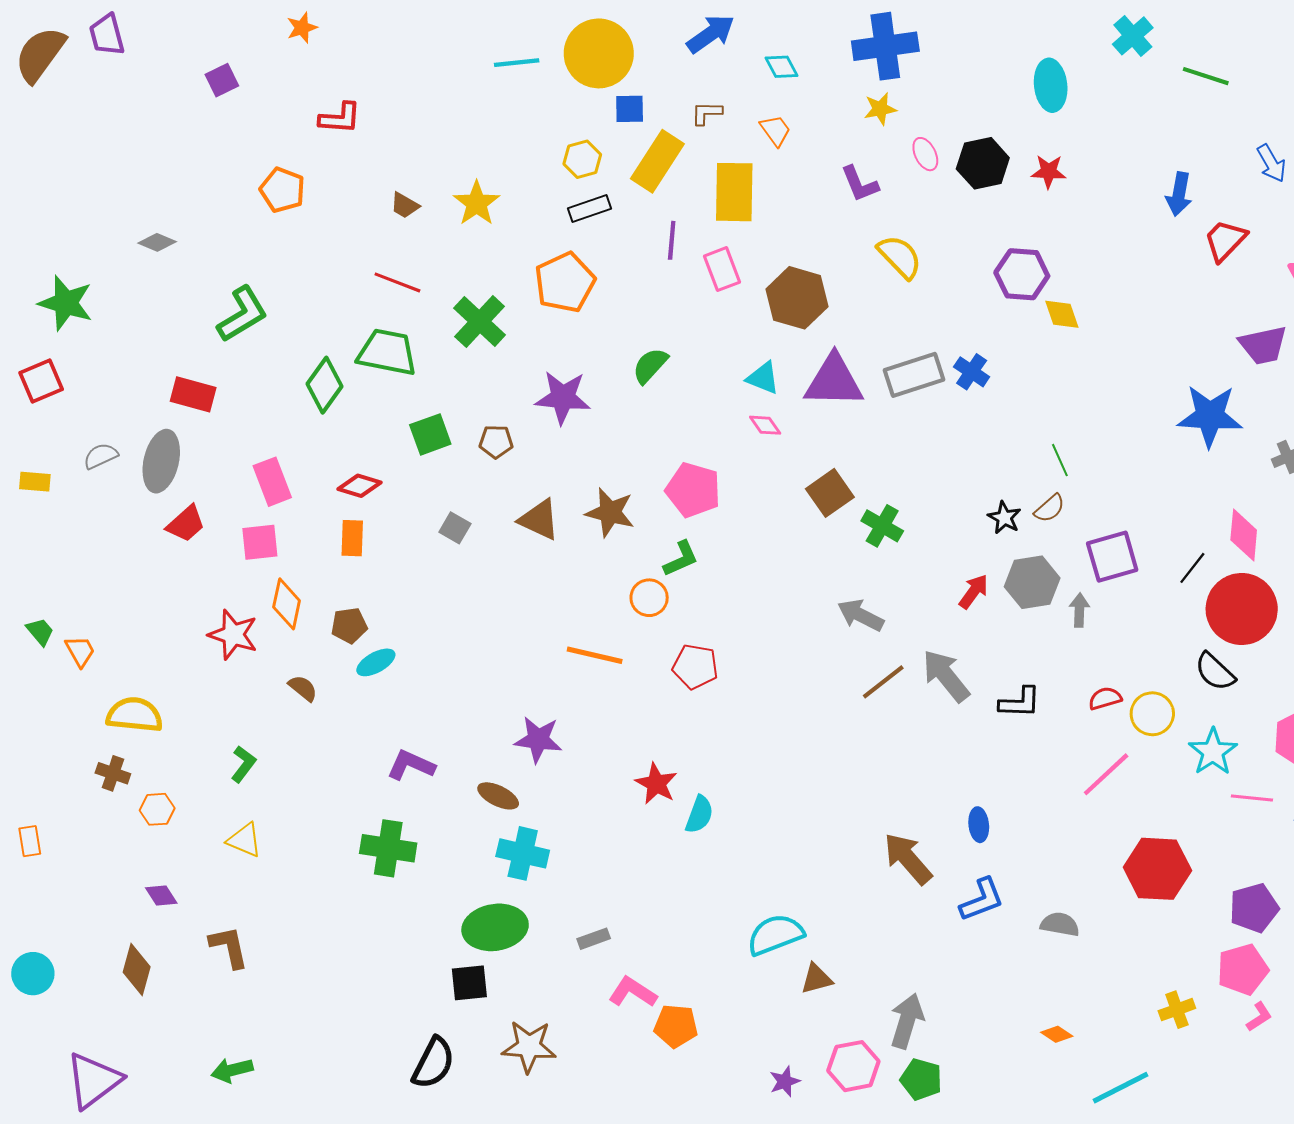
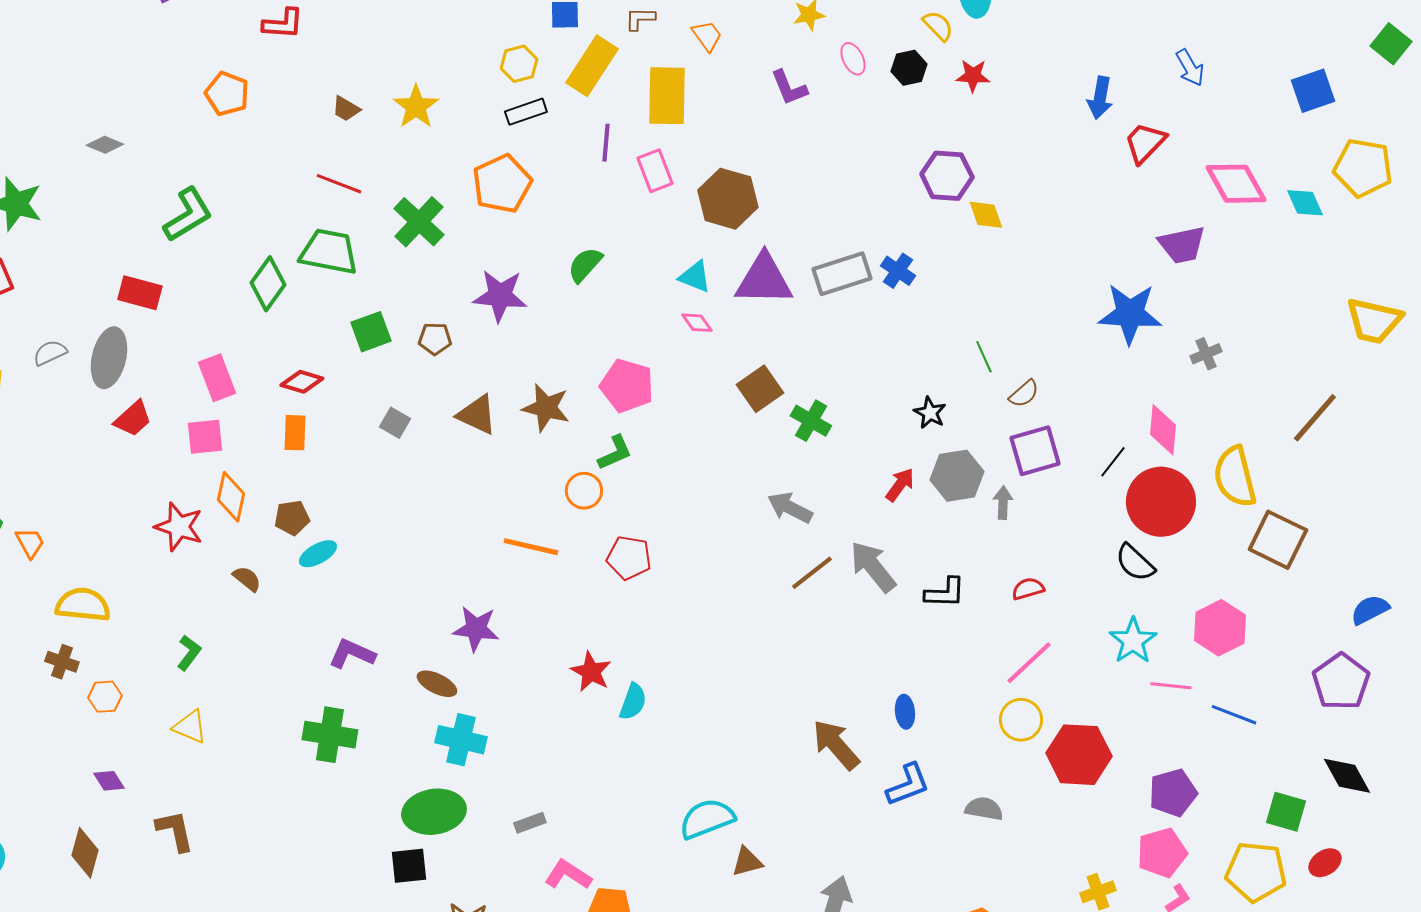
black hexagon: (983, 163) -> (909, 68), size x0.7
yellow semicircle: (900, 257) -> (938, 26), moved, size x0.7
brown semicircle: (1050, 508) -> (1024, 394), moved
yellow circle: (1152, 714) -> (1021, 720), moved

